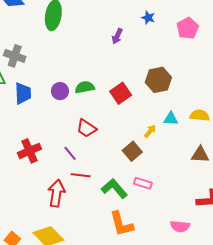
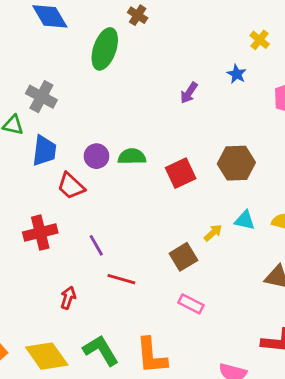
red trapezoid: (86, 128) -> (71, 186), moved
red line: (81, 175) -> (121, 279), moved
green L-shape: (114, 189) -> (101, 350), moved
red arrow: (56, 193) -> (68, 298), size x0.6

